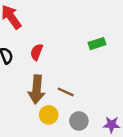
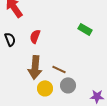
green rectangle: (97, 44) -> (85, 29), turned 48
gray circle: (79, 121) -> (68, 85), moved

